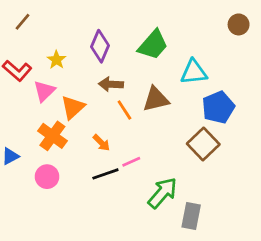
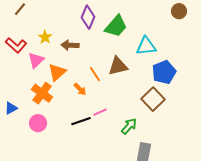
purple diamond: (100, 46) -> (88, 17), moved
brown arrow: (111, 84) -> (70, 45), moved
orange arrow: (101, 143) -> (80, 89), moved
green arrow: (162, 193) -> (129, 126), moved, size x0.7

